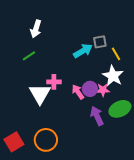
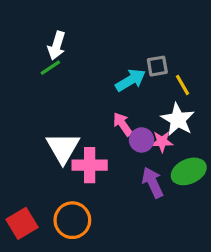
green line: (29, 56) -> (50, 68), moved
pink cross: (54, 82) -> (90, 165), moved, size x1.5
pink arrow: (78, 92) -> (123, 124), moved

